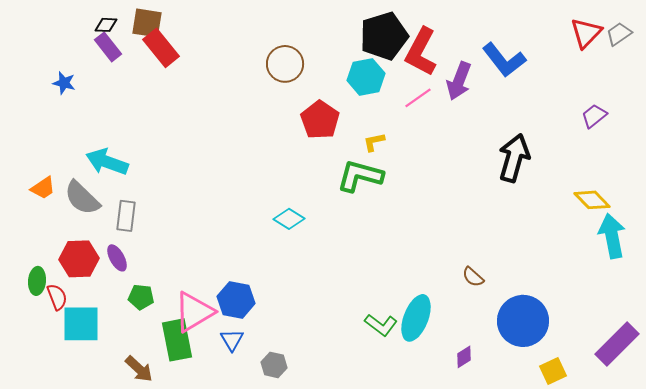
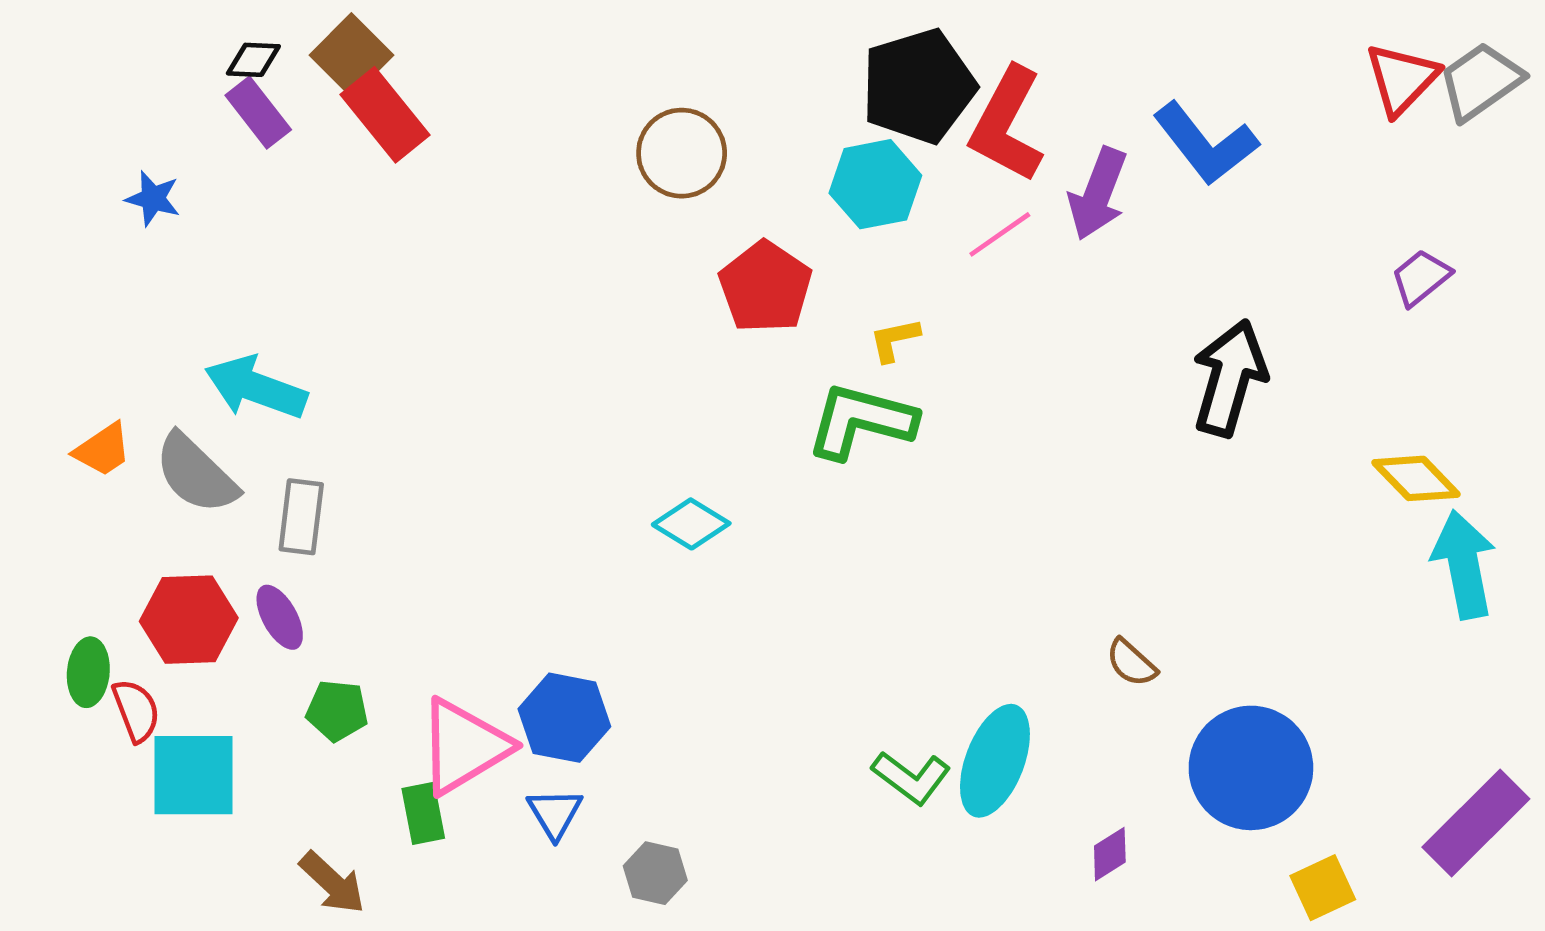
brown square: (147, 23) -> (351, 55), turned 36
gray trapezoid: (619, 34) -> (1481, 81), size x1.4
green rectangle: (177, 340) -> (423, 813), size x0.6

